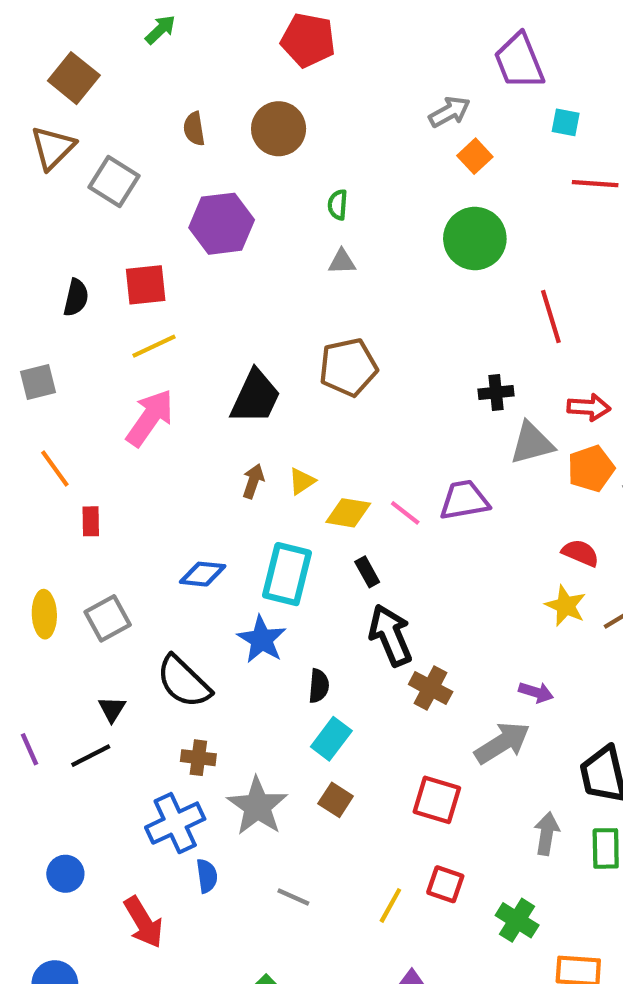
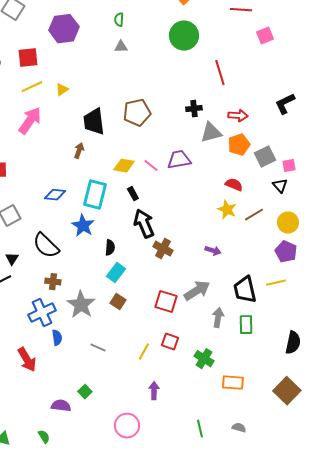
brown pentagon: (348, 367) -> (137, 113), moved
black trapezoid: (255, 397) -> (94, 122), moved, turned 148
yellow triangle: (302, 481) -> (62, 90), moved
gray arrow: (502, 743) -> (197, 291), moved

